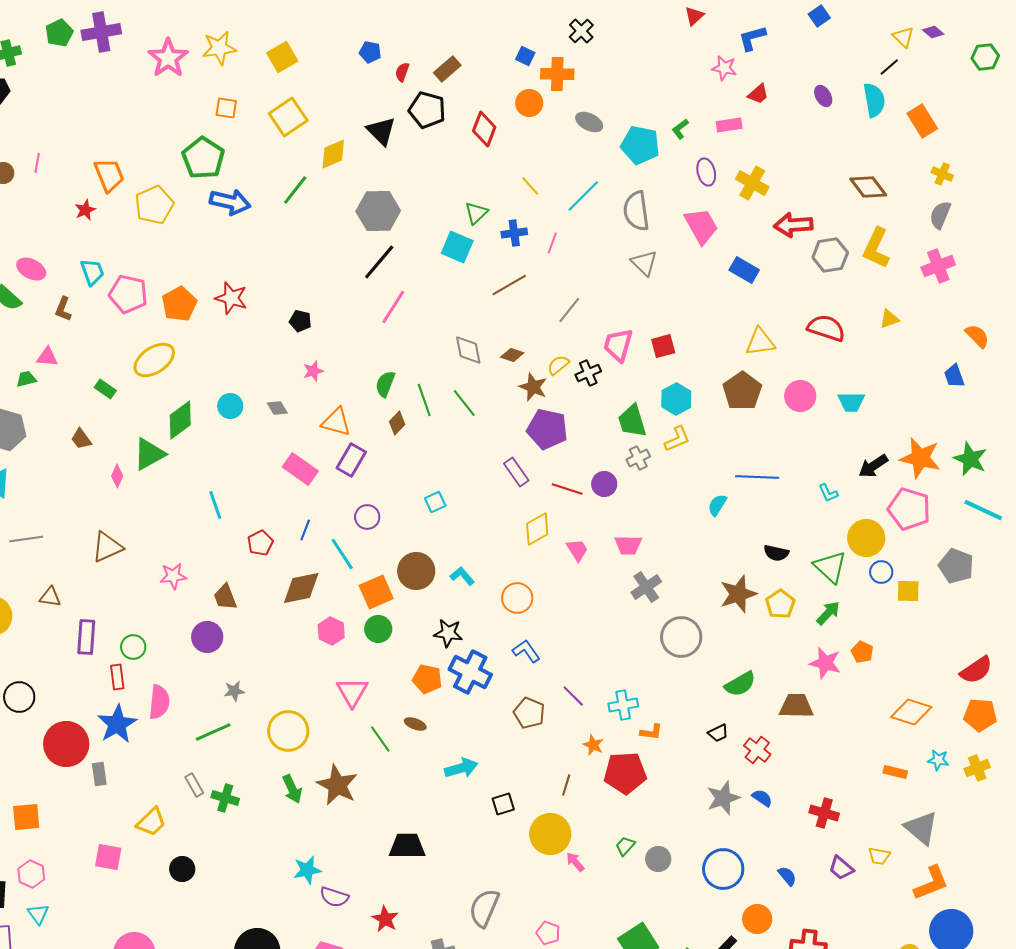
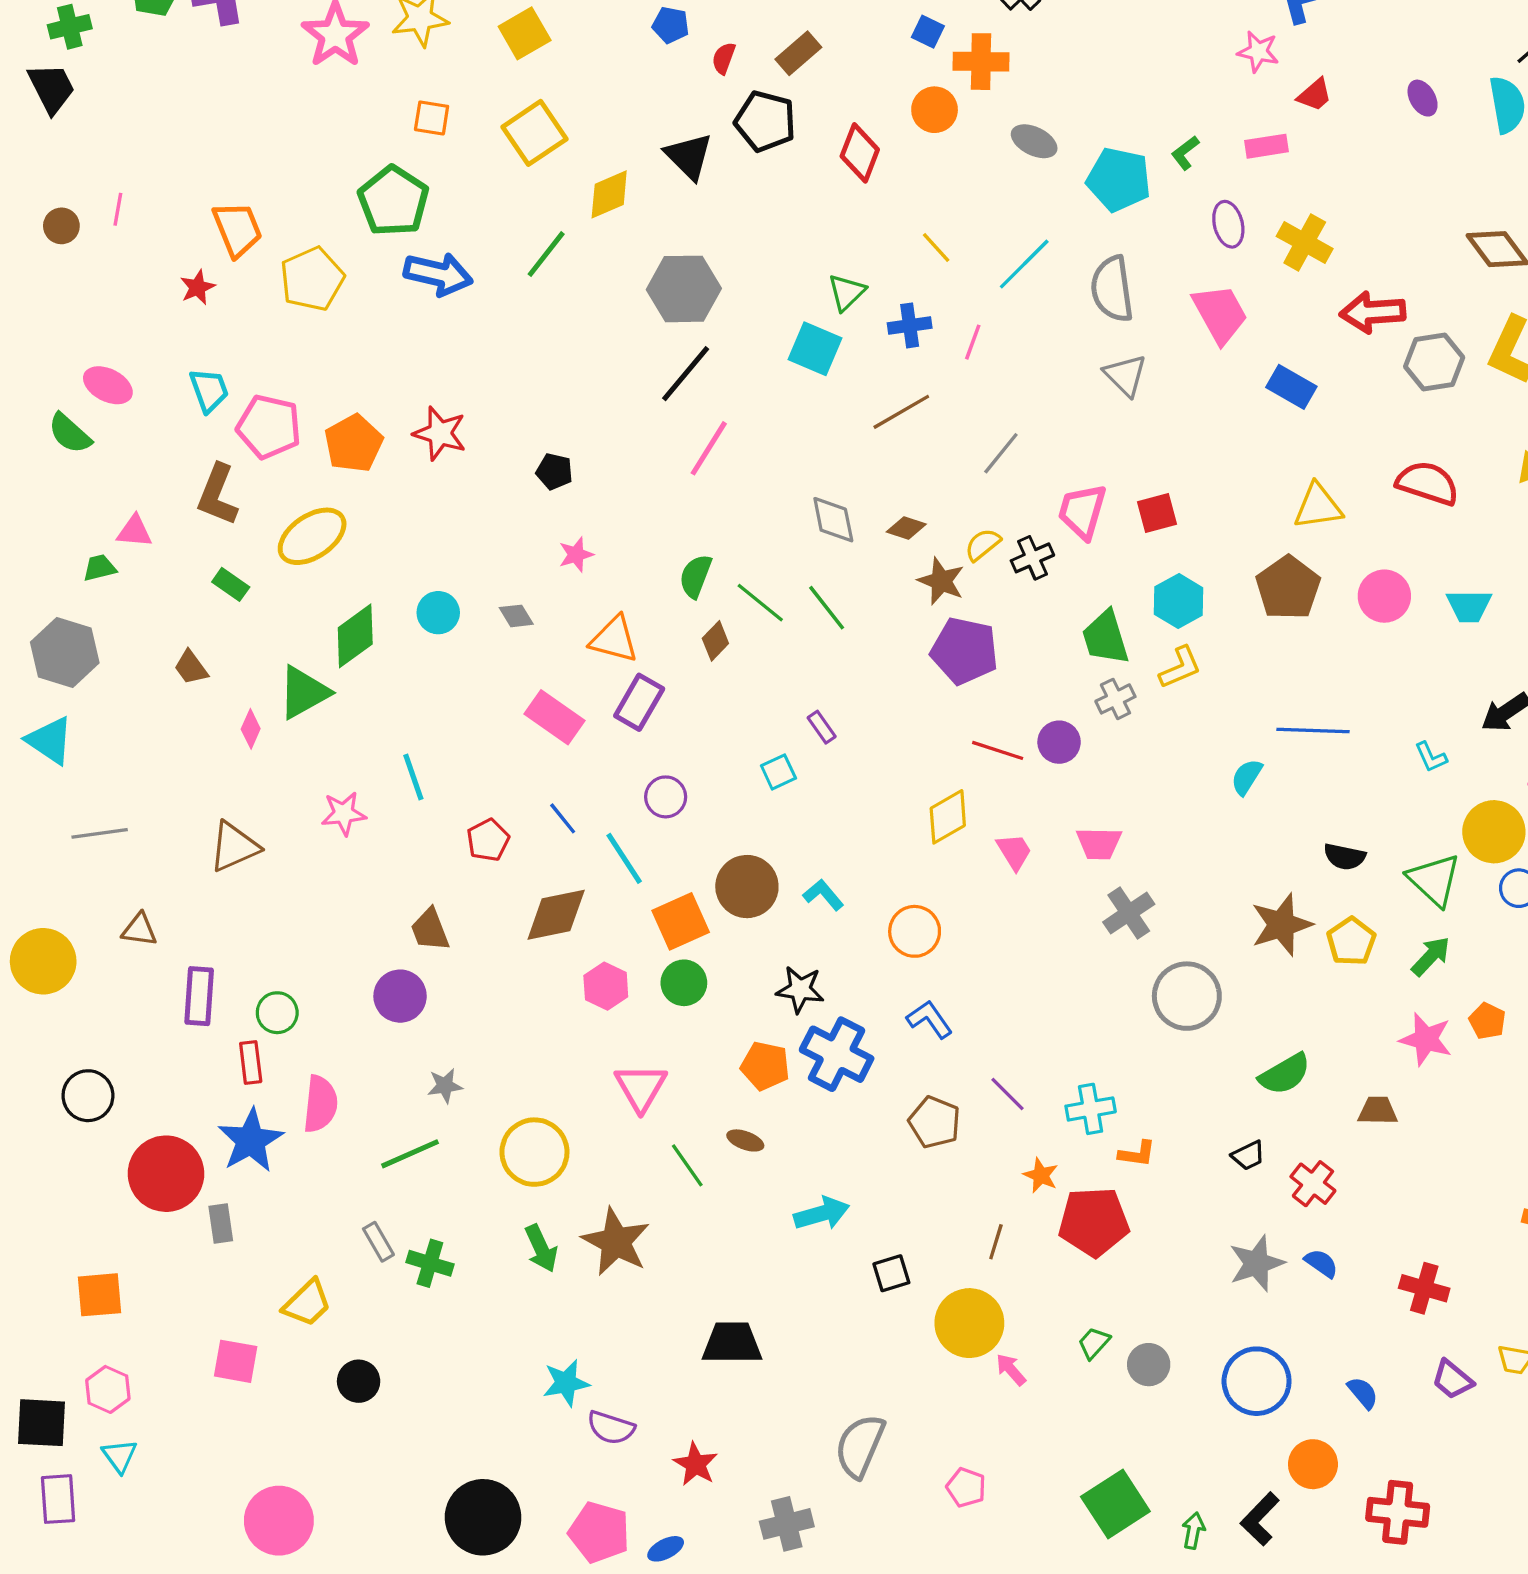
brown L-shape: (63, 309) -> (217, 495), moved, size x1.5
green line: (424, 400) -> (760, 603), turned -32
purple rectangle: (516, 472) -> (822, 727), moved, size x0.7
blue line: (305, 530) -> (563, 818), turned -60
pink star: (173, 576) -> (344, 813), moved
brown trapezoid: (796, 706) -> (1378, 1111), size x0.7

